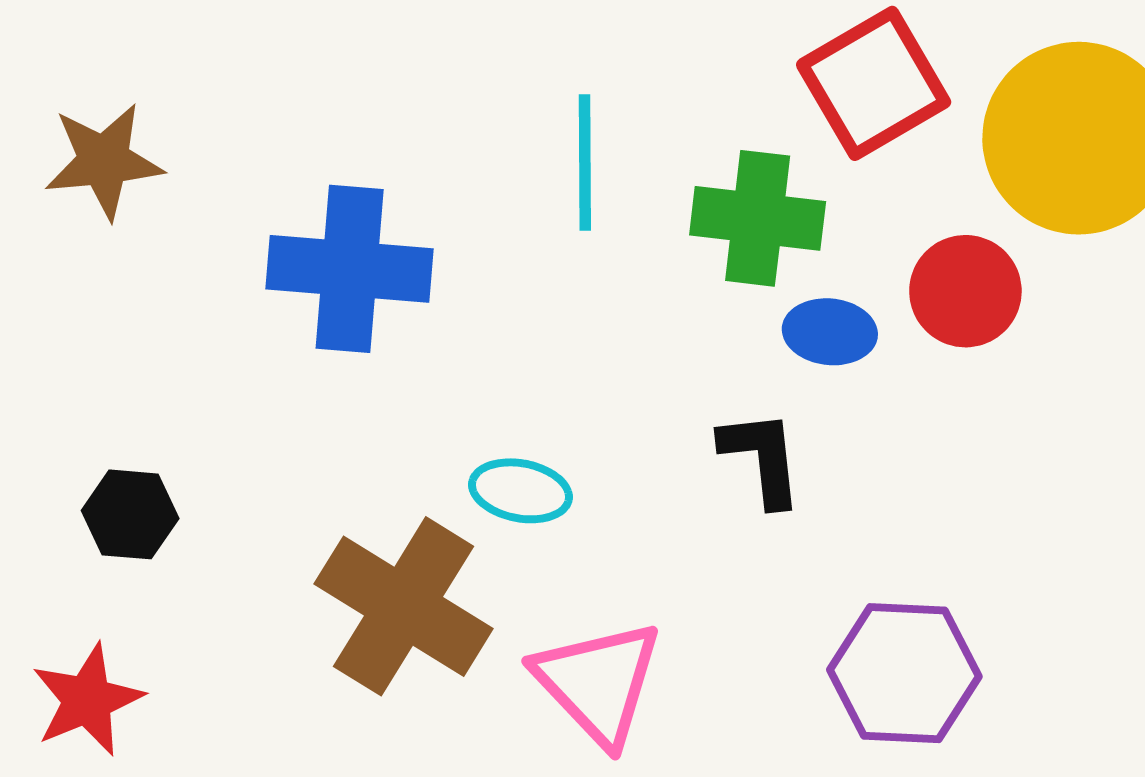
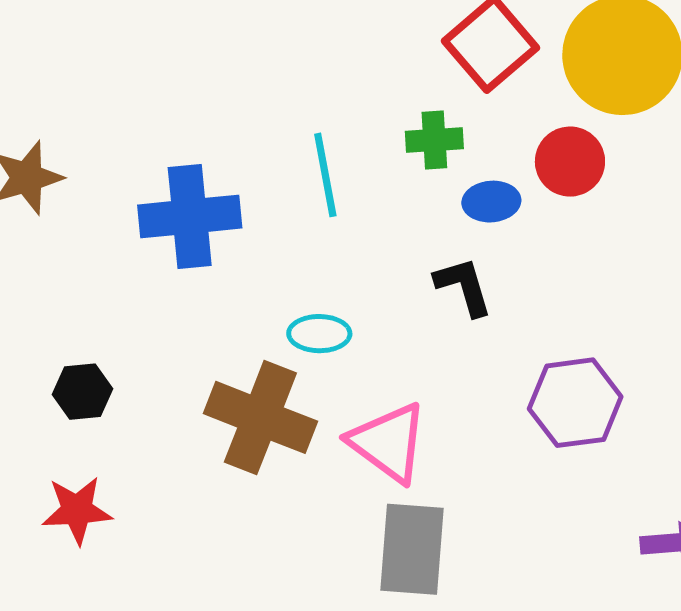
cyan line: (585, 163) -> (325, 175), moved
green cross: (758, 218) -> (434, 140), size x0.7
red star: (87, 700) -> (77, 510), turned 30

